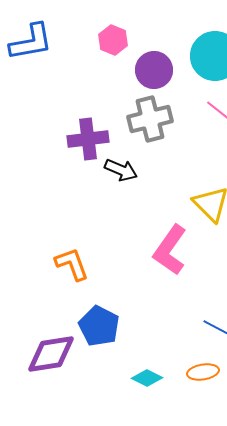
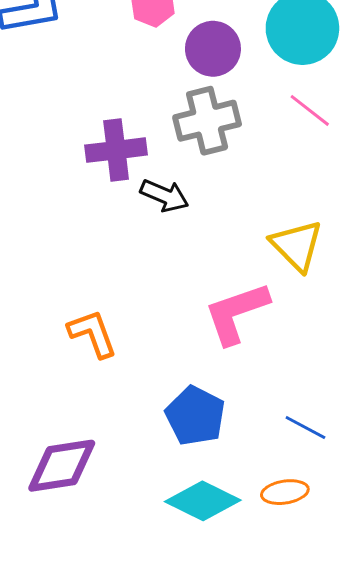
pink L-shape: (170, 250) -> (236, 313), turned 36
blue pentagon: (99, 326) -> (195, 416), moved
cyan diamond: (147, 378) -> (203, 501), size x1.6

